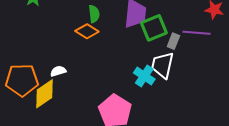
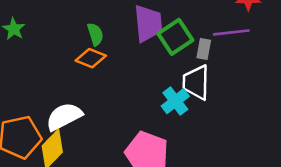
white semicircle: (58, 71) -> (64, 117), size x1.8
cyan cross: (144, 76) -> (175, 101), turned 30

